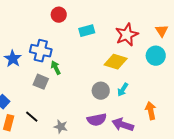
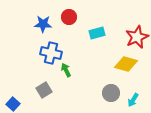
blue star: (13, 59) -> (43, 24), moved, turned -30
gray square: (41, 82) -> (44, 90), moved, turned 35
cyan arrow: (123, 90) -> (133, 100), moved

